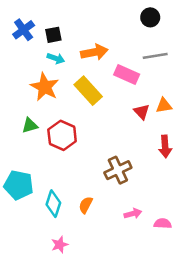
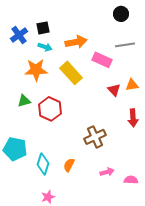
blue cross: (24, 30) -> (19, 35), moved
orange star: (45, 87) -> (36, 70), turned -30

